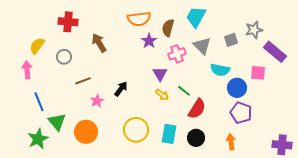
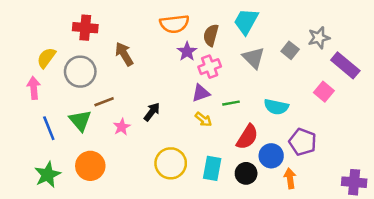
gray square: (231, 40) -> (290, 50), turned -32
pink cross: (177, 54) -> (210, 67), moved
gray circle: (64, 57) -> (80, 72), size x1.6
cyan semicircle: (220, 70) -> (276, 107), moved
pink square: (258, 73) -> (324, 92), turned 35
purple triangle: (160, 74) -> (201, 93), turned 42
blue circle: (237, 88) -> (271, 156), moved
green line: (184, 91) -> (231, 103), moved, turned -48
green triangle: (57, 122) -> (80, 121), moved
orange circle: (86, 132) -> (90, 166), moved

